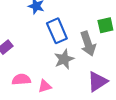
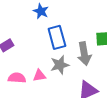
pink triangle: (45, 86) -> (39, 76), moved

